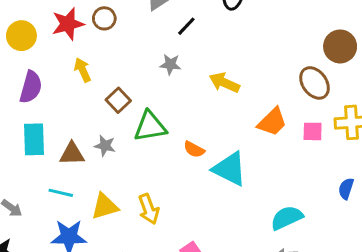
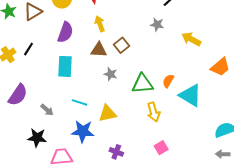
green triangle: (150, 126) -> (142, 84), moved
orange semicircle: (194, 149) -> (168, 81), turned 88
brown triangle: (72, 154) -> (99, 50), moved
yellow arrow: (149, 209) -> (153, 112), moved

